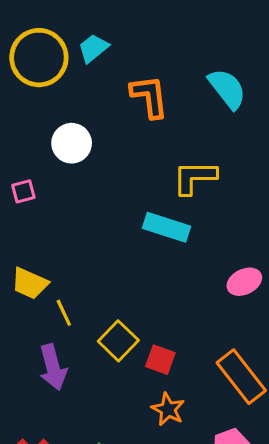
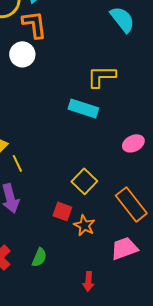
orange L-shape: (149, 96) -> (34, 24), moved
yellow square: (118, 341) -> (84, 181), moved
red square: (160, 360) -> (62, 211), moved

